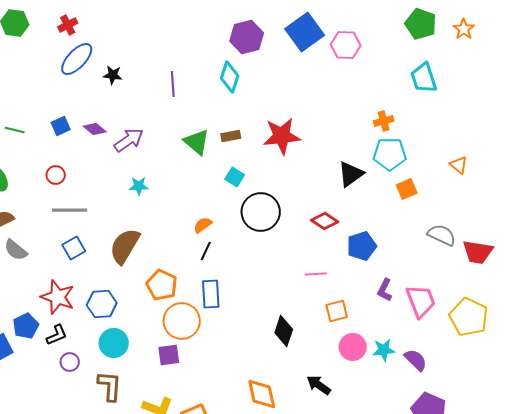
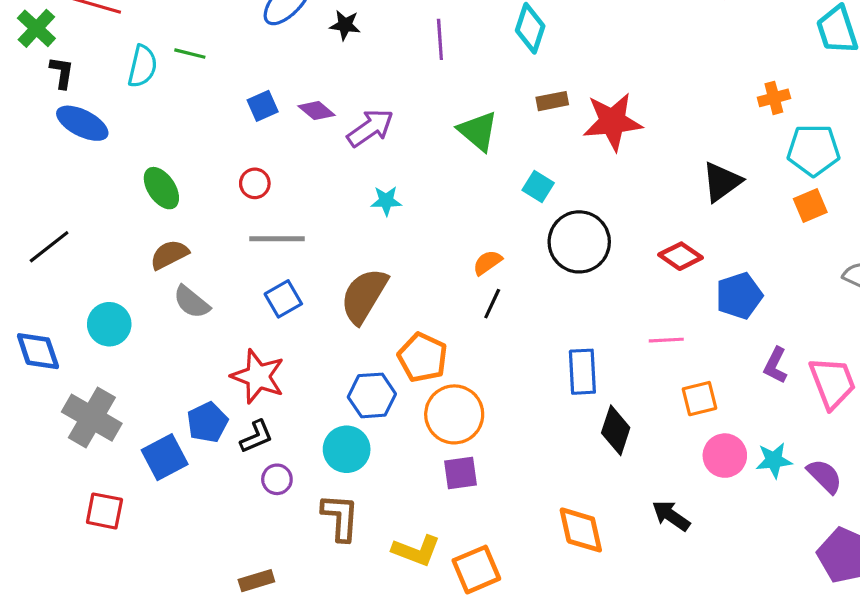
green line: (15, 130) -> (190, 54), moved
brown rectangle: (231, 136) -> (552, 101), moved
cyan pentagon: (390, 154) -> (813, 150), moved
blue rectangle: (211, 294) -> (582, 372), moved
blue hexagon: (102, 304) -> (372, 395), moved
purple square: (169, 355) -> (461, 473), moved

